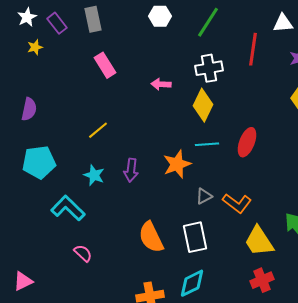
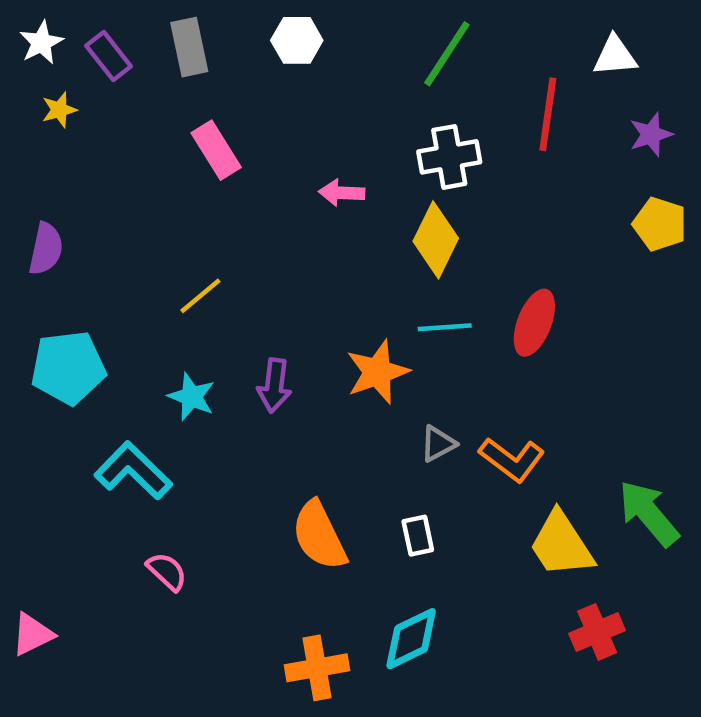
white hexagon: (160, 16) -> (297, 40), moved
white rectangle: (195, 237) -> (418, 536), size x0.6
red cross: (262, 280) -> (597, 632), moved

